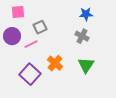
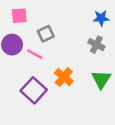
pink line: (31, 44) -> (35, 54), turned 56

